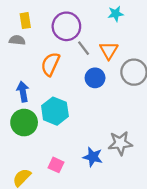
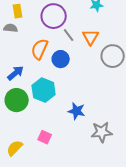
blue circle: (95, 78) -> (61, 59), moved
blue arrow: (23, 92) -> (16, 73), turned 60
gray star: (120, 143) -> (102, 132), moved
blue star: (93, 157) -> (77, 111), moved

